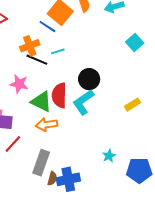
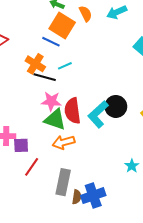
orange cross: (30, 46) -> (35, 64), turned -30
black circle: (89, 79) -> (116, 106), moved
pink star: (19, 84) -> (51, 101), moved

